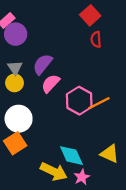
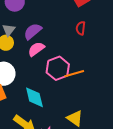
red semicircle: (96, 39) -> (81, 28), moved
cyan diamond: (71, 156) -> (34, 97), moved

